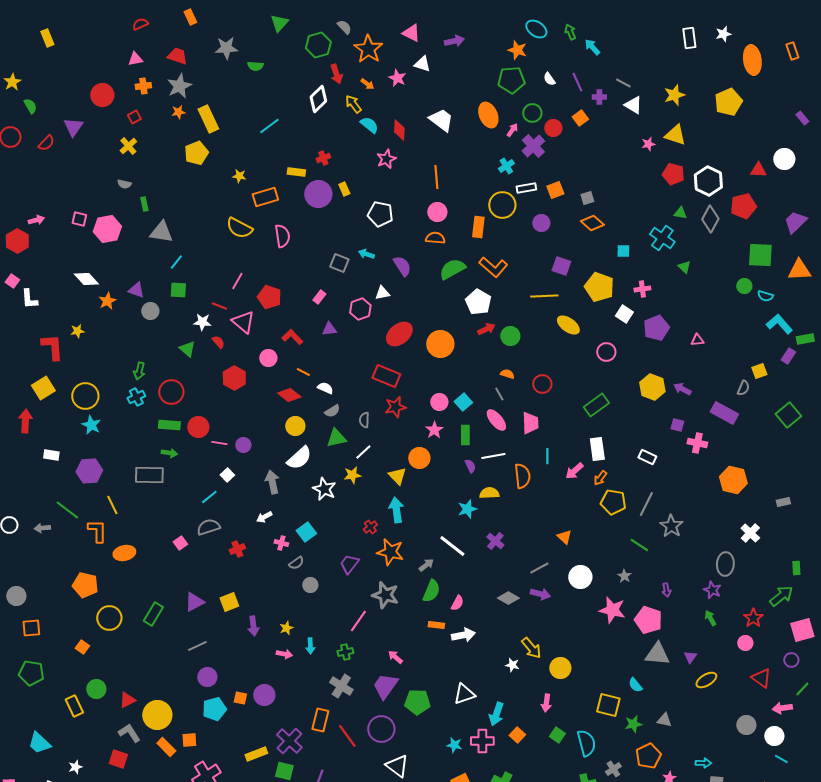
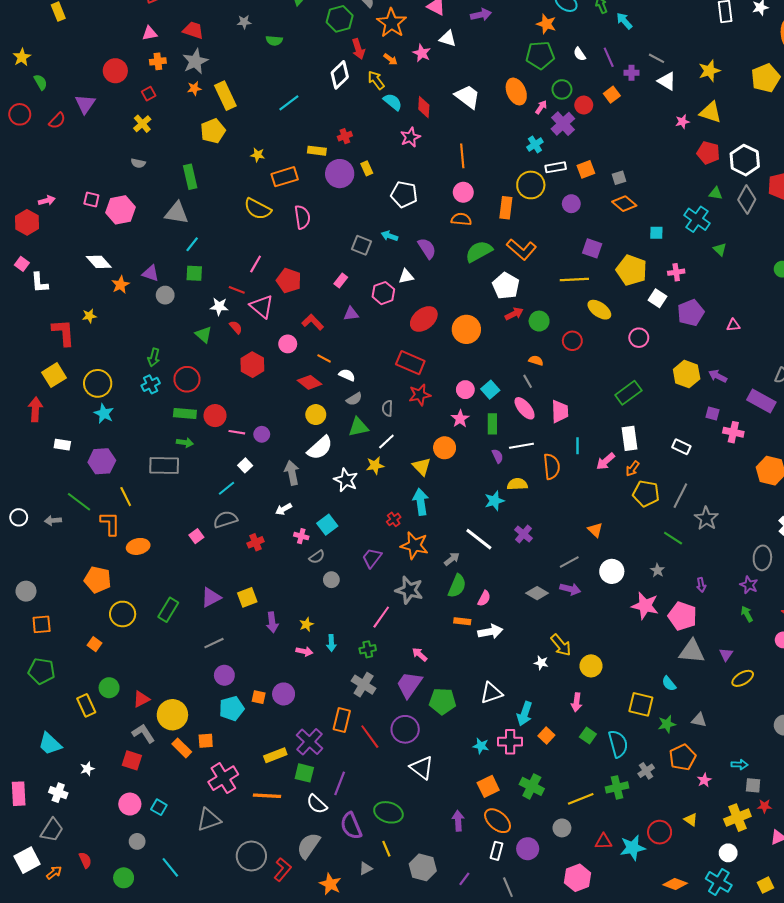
gray star: (226, 48) -> (244, 22), size x0.6
green rectangle: (144, 204) -> (190, 177), moved, size x1.6
red circle: (542, 384) -> (572, 341), moved

